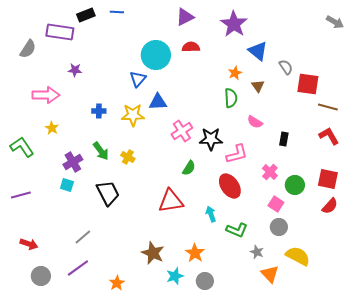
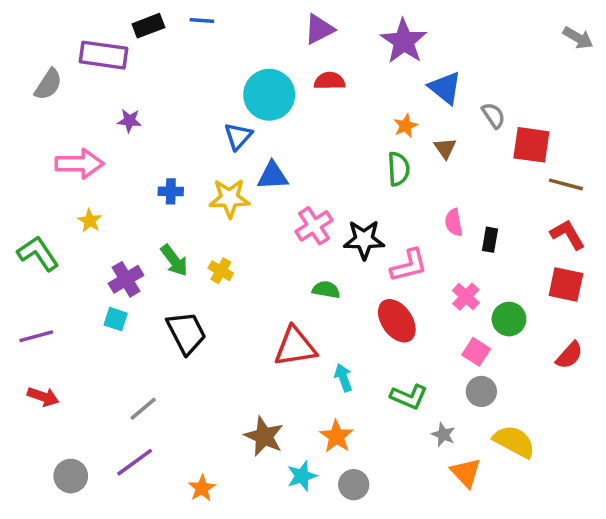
pink semicircle: (255, 122) -> (454, 222), moved, turned 49
green semicircle: (189, 168) -> (326, 290), turned -112
red square: (328, 179) -> (566, 285), moved
cyan arrow: (211, 214) -> (343, 378), moved
red arrow: (29, 244) -> (43, 397), moved

